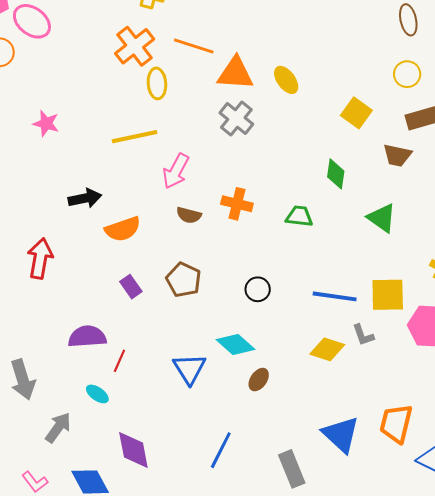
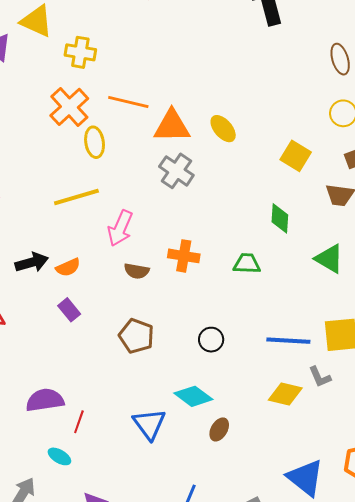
orange semicircle: (123, 229) -> (68, 267), moved, size x0.7
purple rectangle: (131, 287) -> (69, 310), moved

